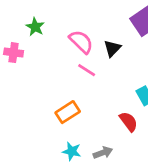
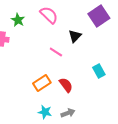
pink semicircle: (81, 42) -> (49, 15), moved
red semicircle: (129, 122) -> (66, 85), moved

